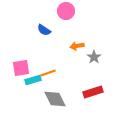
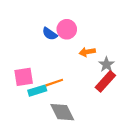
pink circle: (66, 11) -> (67, 29), moved
red rectangle: (93, 92) -> (105, 81), moved, turned -30

